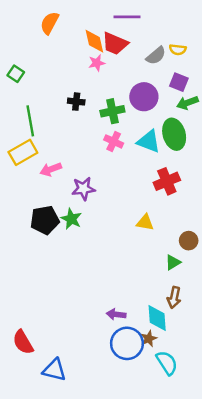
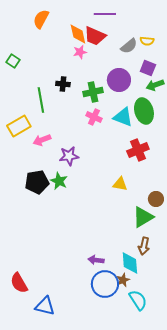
green line: (30, 121) -> (41, 100), moved
green triangle: (173, 262) -> (143, 217), size x1.6

